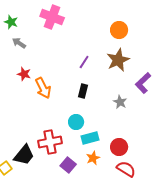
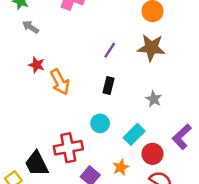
brown star: (118, 60) -> (151, 48), turned 30
purple L-shape: (143, 83) -> (182, 137), moved
cyan rectangle: (90, 138) -> (134, 134), moved, turned -30
black trapezoid: (24, 155) -> (37, 164), turned 115

